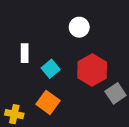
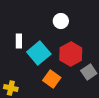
cyan square: (51, 69) -> (39, 53), size x1.6
orange square: (48, 102) -> (52, 79), moved

